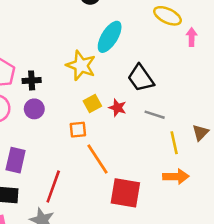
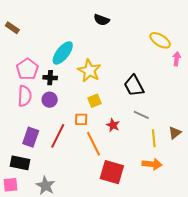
cyan ellipse: (110, 37) -> (63, 53), moved
red star: (117, 108) -> (113, 125), moved
red line: (53, 187) -> (58, 136), moved

